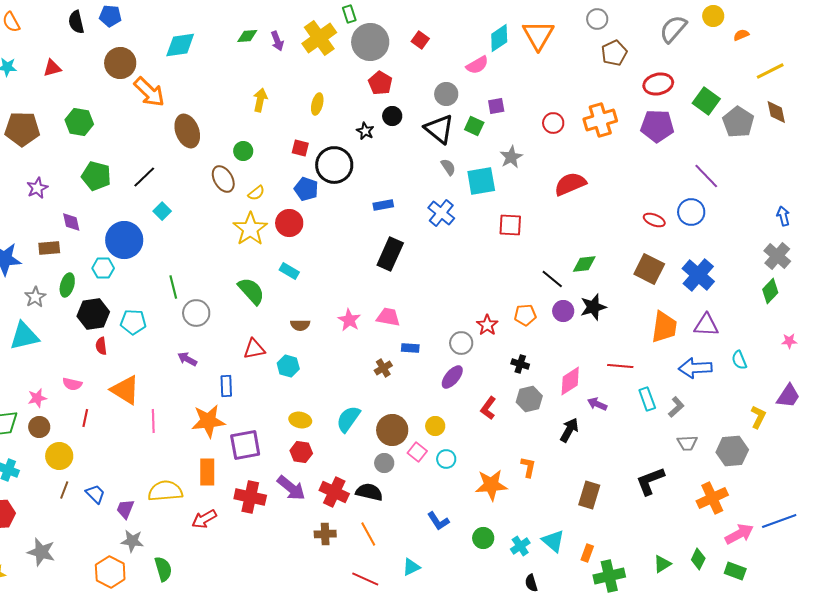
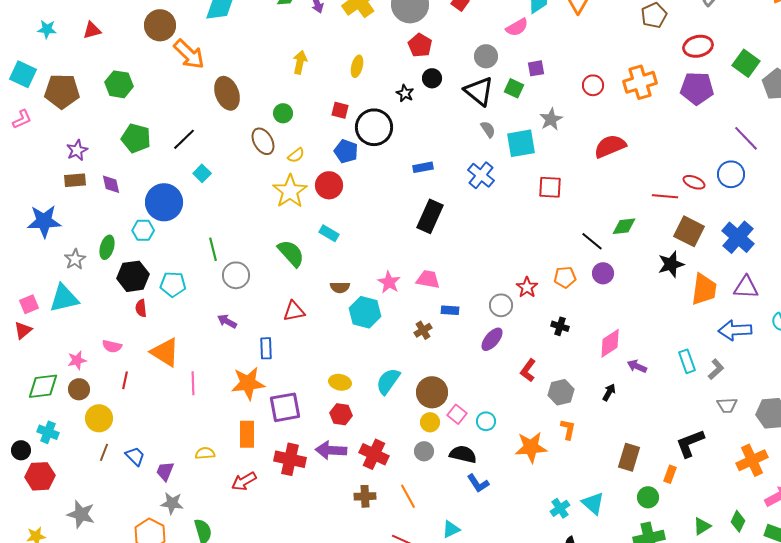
brown rectangle: (49, 248) -> (75, 180), moved
black star: (593, 307) -> (671, 264), moved
cyan hexagon: (288, 366) -> (365, 312), moved, size x1.4
red line: (620, 366) -> (665, 196), moved
gray hexagon: (529, 399) -> (561, 392), moved
yellow circle: (435, 426) -> (430, 422), moved
black arrow: (569, 430) -> (609, 392), size x0.7
gray circle: (384, 463) -> (424, 451), moved
purple arrow: (291, 488) -> (331, 450), turned 144
yellow semicircle: (165, 491) -> (205, 453), size x0.6
black semicircle: (369, 492) -> (463, 454), moved
green circle: (483, 538) -> (648, 497), moved
orange rectangle: (587, 553) -> (670, 474), moved

